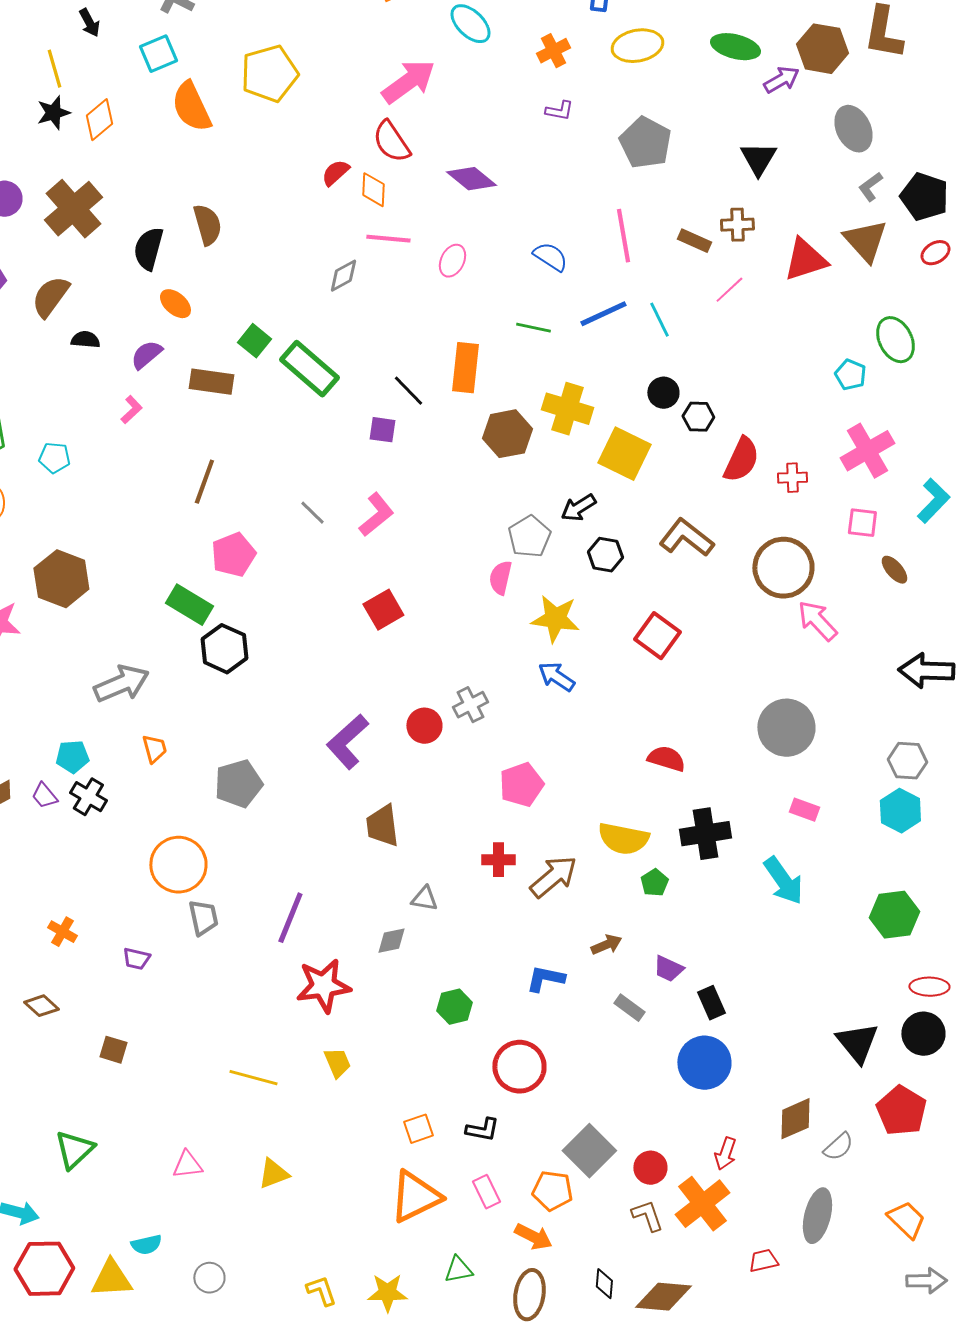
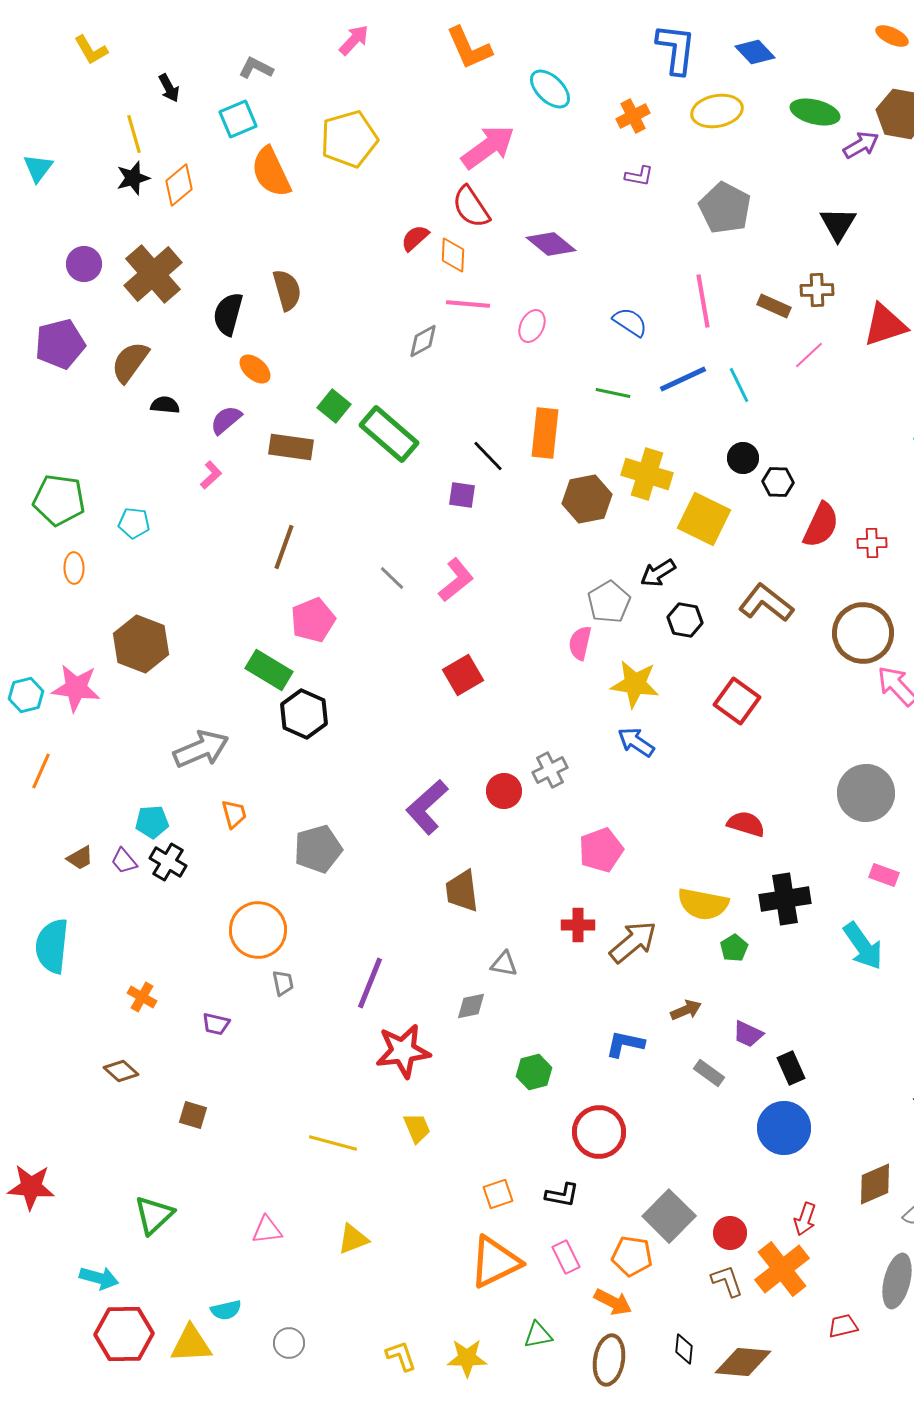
gray trapezoid: (203, 918) -> (283, 983), size x0.7

